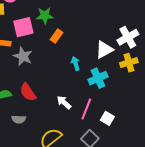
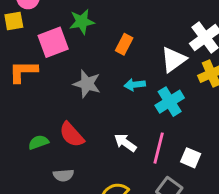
orange rectangle: (57, 36) -> (124, 44), moved
gray star: (23, 56) -> (87, 84), moved
cyan arrow: (75, 63) -> (135, 85), turned -72

